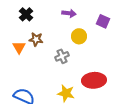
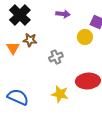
black cross: (26, 14) -> (20, 15), size x1.5
yellow circle: (79, 36) -> (85, 37), moved

